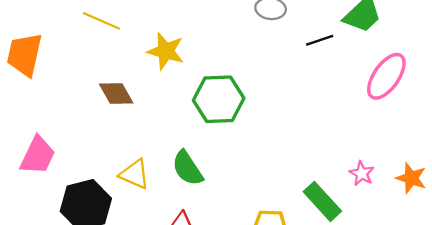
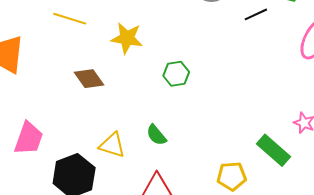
green hexagon: (219, 99) -> (176, 74), size x0.6
green semicircle: (187, 168) -> (156, 135), size x0.7

